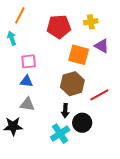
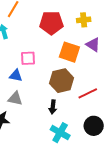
pink square: (29, 61) -> (28, 58), moved
black circle: (82, 123) -> (94, 126), moved
cyan cross: (60, 134) -> (60, 133), moved, turned -30

